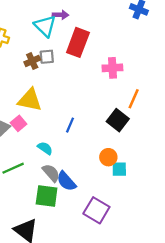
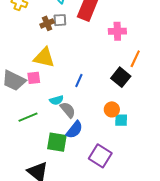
pink square: (19, 123) -> (34, 78), turned 32
cyan semicircle: (45, 148) -> (56, 100), turned 128
gray semicircle: (51, 173) -> (68, 110), moved
blue semicircle: (66, 181) -> (74, 130), turned -102

